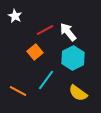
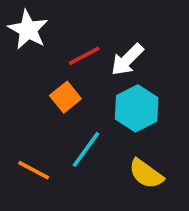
white star: (15, 16) -> (28, 30), size x1.5
white arrow: (68, 32) -> (127, 60), turned -96

